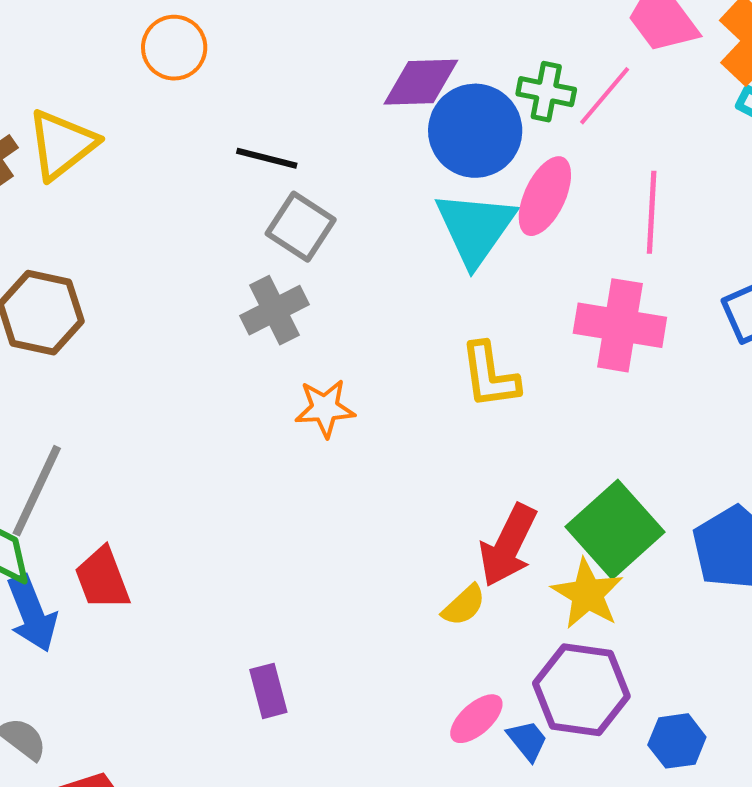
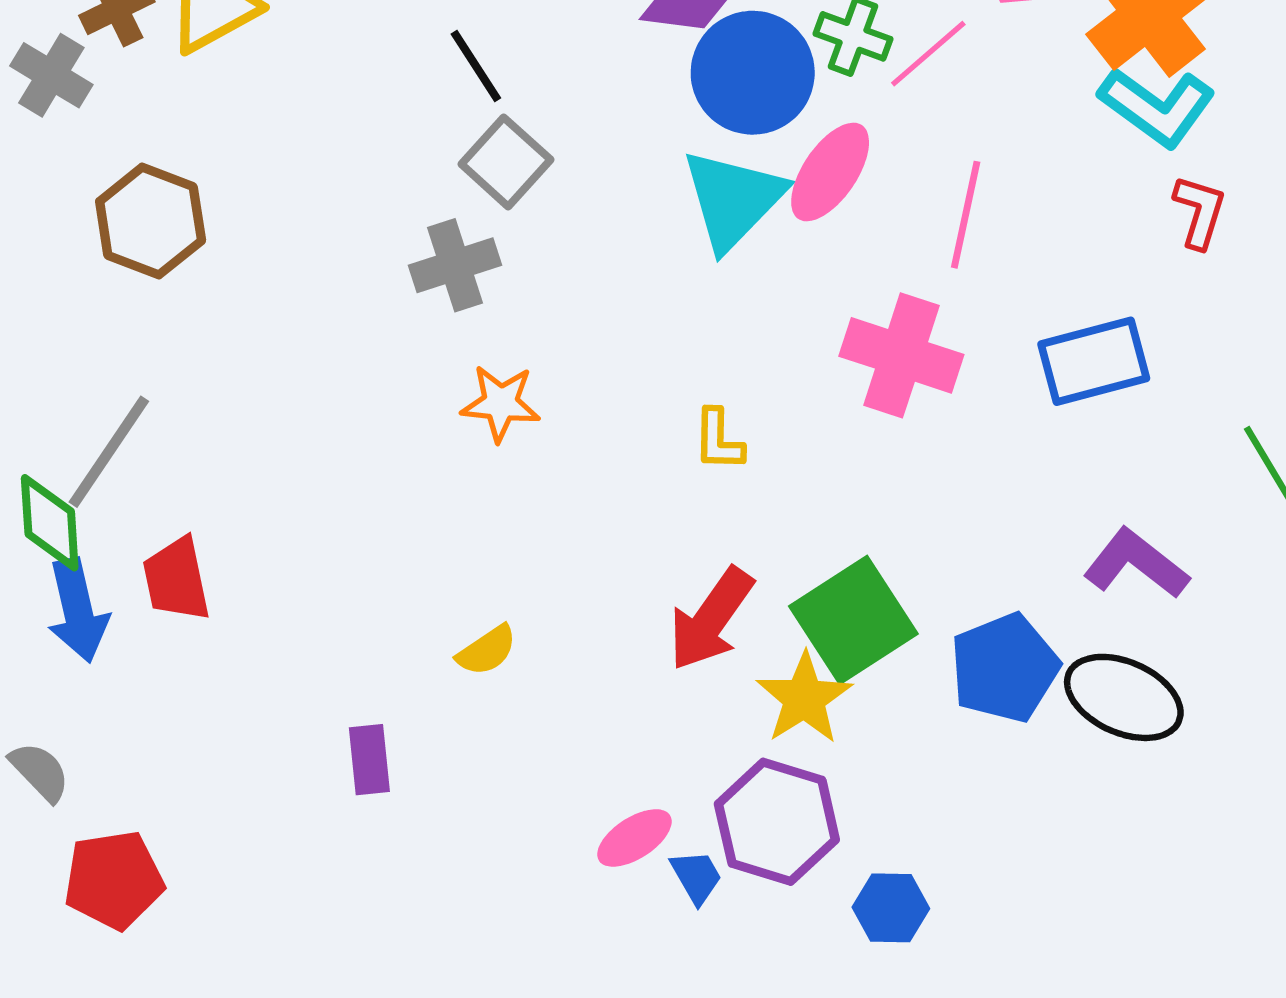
black line: (267, 158) -> (476, 66), turned 34
yellow L-shape: (490, 375) -> (718, 440), moved, size x0.7
yellow semicircle: (464, 605) -> (487, 650), moved

